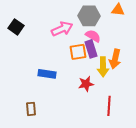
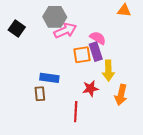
gray hexagon: (89, 16) -> (55, 17), moved
orange arrow: (115, 59) -> (121, 95), moved
red line: (109, 106) -> (76, 112), moved
brown rectangle: (31, 109) -> (40, 94), moved

